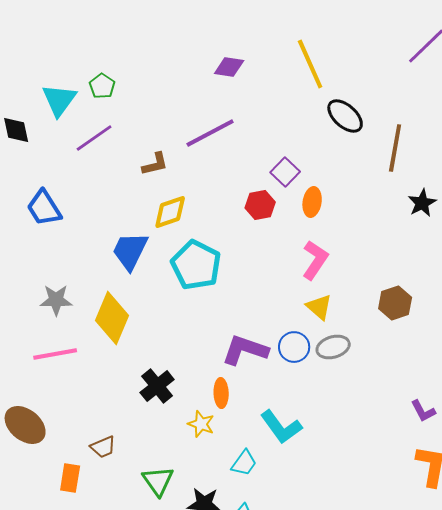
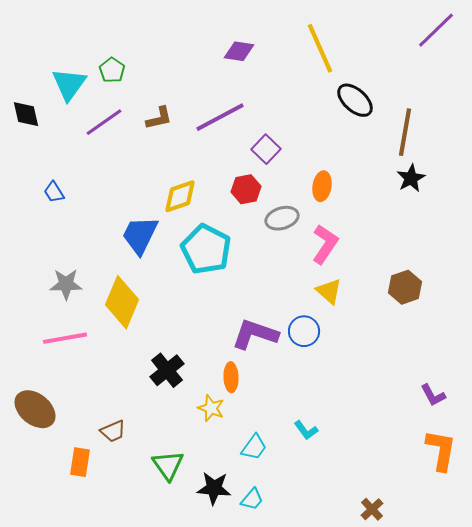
brown L-shape: (155, 164) -> (159, 118), moved
purple square: (285, 172) -> (266, 149), moved
black star: (422, 203) -> (411, 178), moved
red hexagon: (260, 205) -> (246, 189), moved
blue trapezoid: (44, 208) -> (54, 192), size x0.6
gray ellipse: (333, 347) -> (282, 218), moved
cyan L-shape: (281, 427) -> (306, 430), moved, size x0.6

